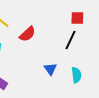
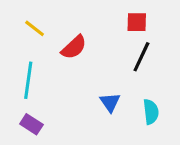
red square: (77, 18) -> (137, 22), moved

